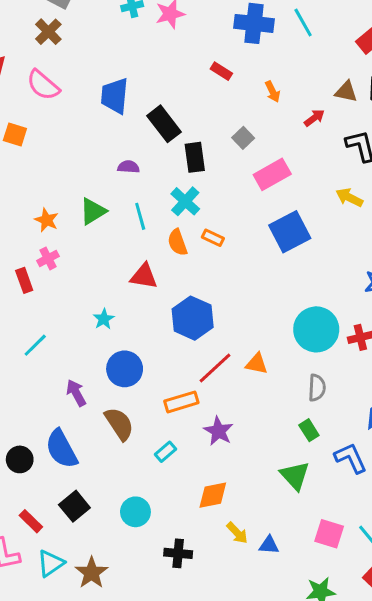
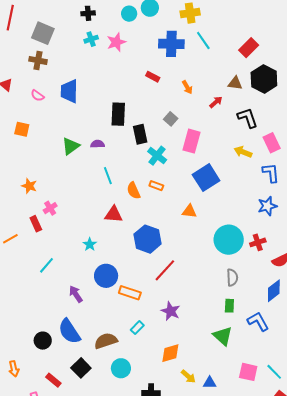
brown cross: (48, 32) -> (38, 60), turned -30
pink semicircle: (43, 85) -> (37, 96), size x0.6
blue trapezoid: (115, 96) -> (69, 91), moved
black rectangle: (164, 124) -> (118, 114), turned 45
pink rectangle: (272, 174) -> (191, 141), turned -40
cyan cross: (185, 201) -> (157, 156), moved
green triangle: (93, 211) -> (71, 146), moved
orange star: (47, 220) -> (29, 186), moved
orange triangle: (257, 364) -> (189, 211), moved
orange rectangle: (181, 402) -> (130, 293), moved, turned 40
brown semicircle: (119, 424) -> (106, 341), moved, turned -70
green rectangle: (309, 430) -> (229, 306), turned 40

